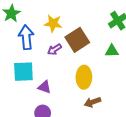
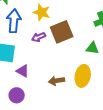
yellow ellipse: (84, 77) -> (83, 76), moved
brown arrow: (93, 102) -> (57, 81), moved

